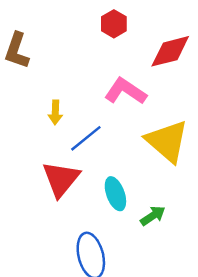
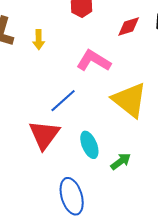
red diamond: (170, 51) -> (129, 26), size x0.7
yellow arrow: (55, 112) -> (39, 40), moved

